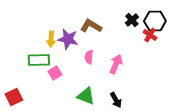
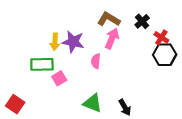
black hexagon: (155, 21) -> (165, 55), moved
brown L-shape: (91, 26) -> (109, 19), moved
pink arrow: (116, 64) -> (112, 39), moved
red square: (14, 97) -> (15, 104), turned -30

